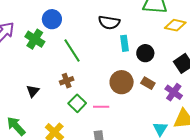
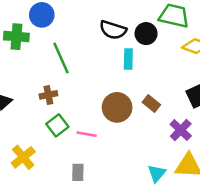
green cross: (35, 39) -> (16, 37), turned -36
black circle: (145, 53) -> (146, 34), moved
brown rectangle: (148, 83) -> (151, 103), moved

